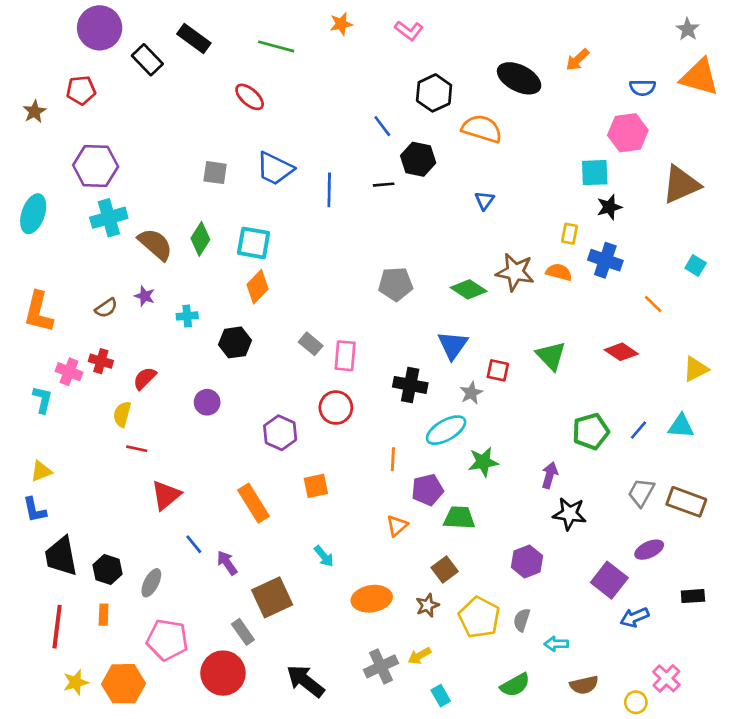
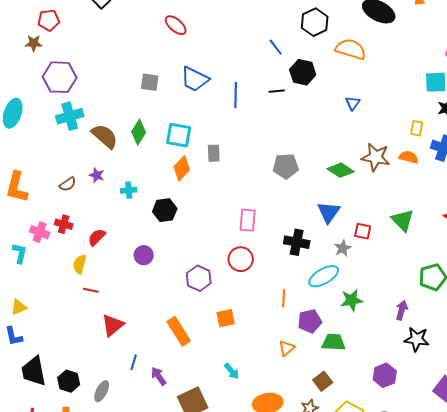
brown star: (35, 112) -> (34, 43), moved, turned 30
gray rectangle: (311, 344) -> (214, 153), moved, turned 48
blue line: (194, 544) -> (134, 362), turned 56

